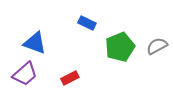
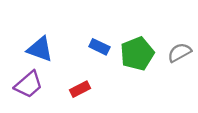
blue rectangle: (87, 23) -> (99, 47), moved

